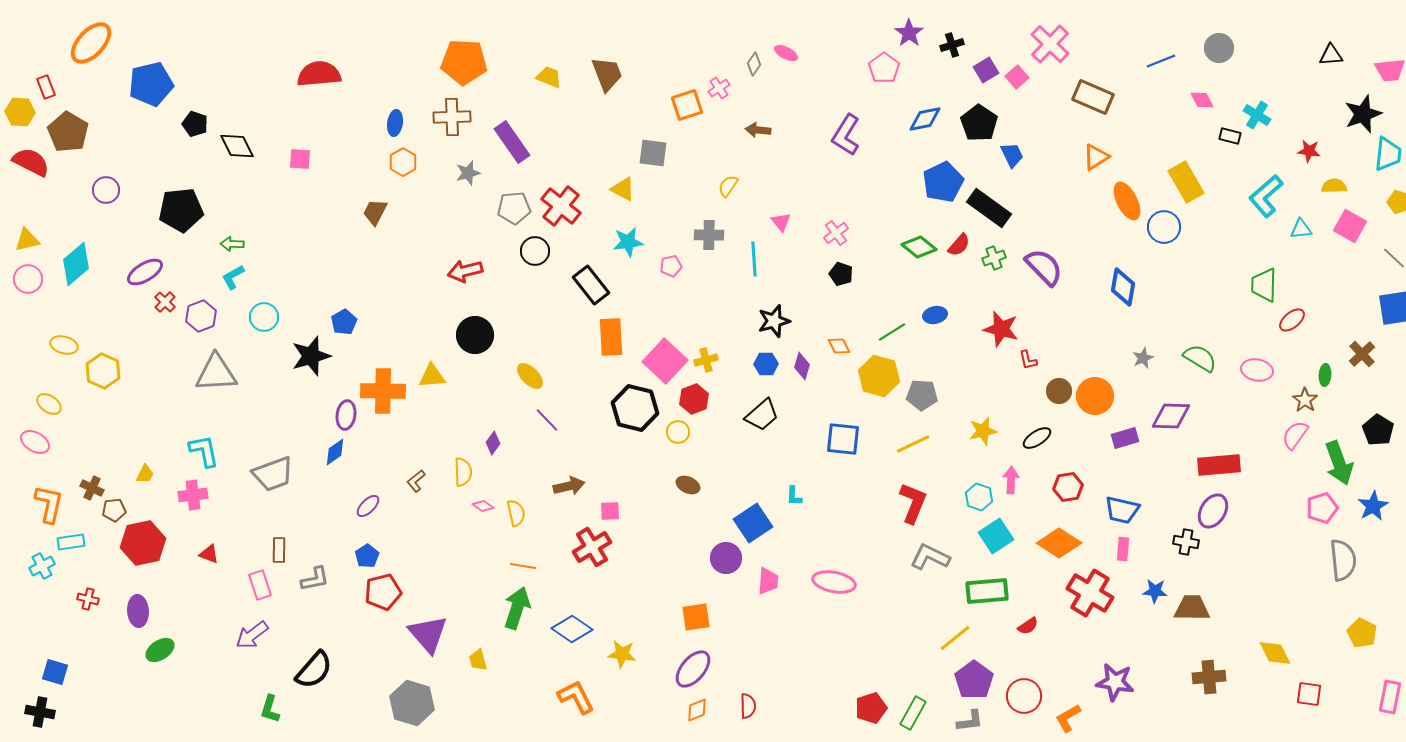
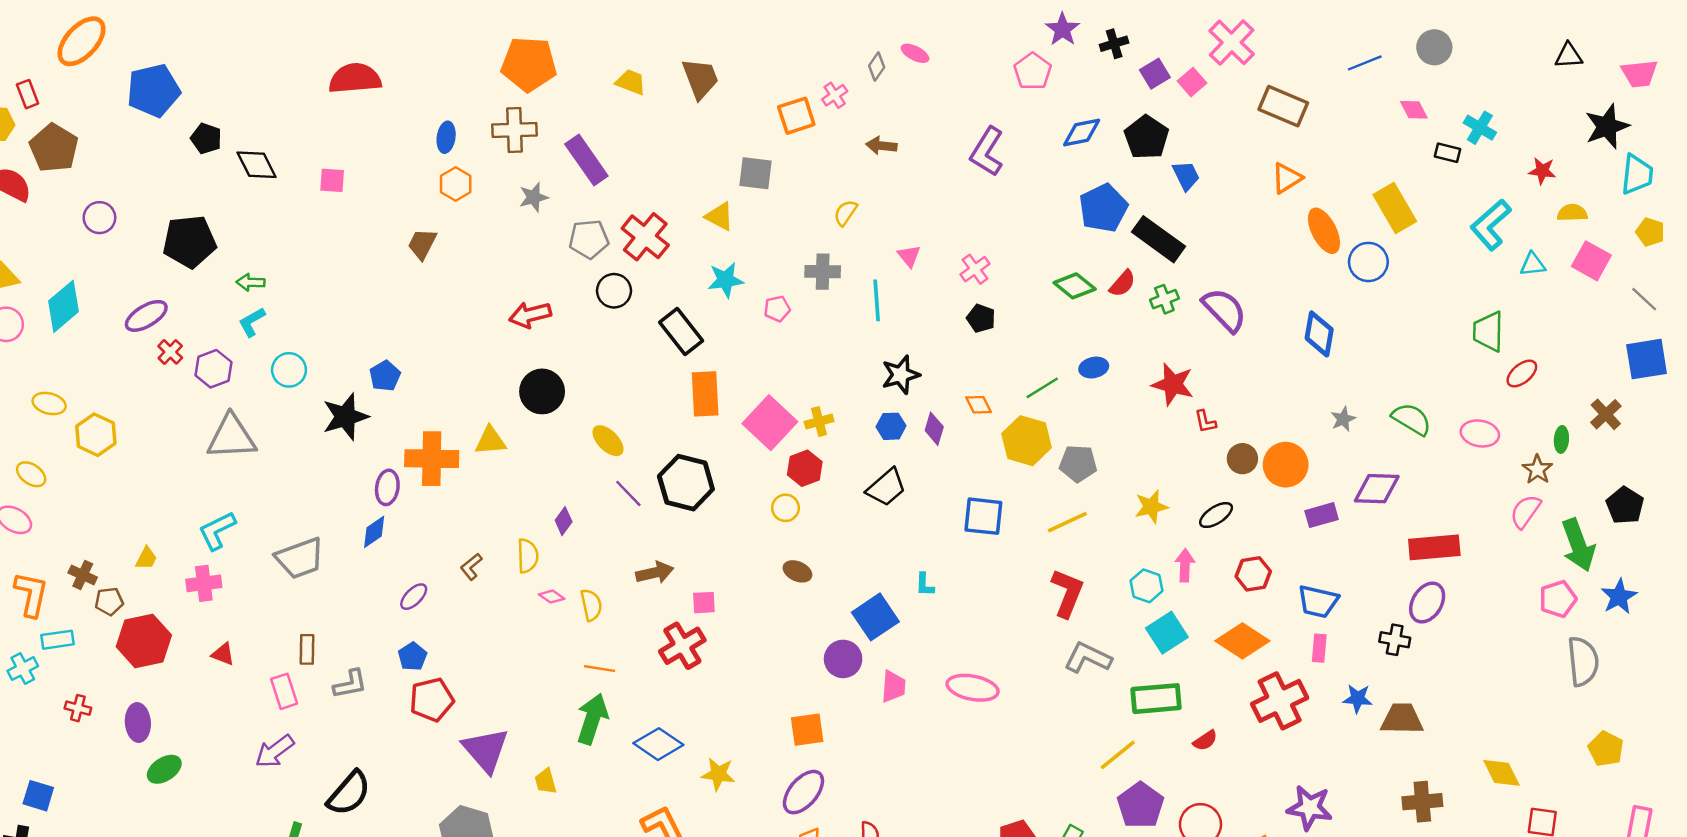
black hexagon: (635, 408) -> (686, 483), moved
cyan L-shape: (204, 451) -> (217, 531), turned -105
red cross: (1090, 593) -> (1280, 701), turned 33

